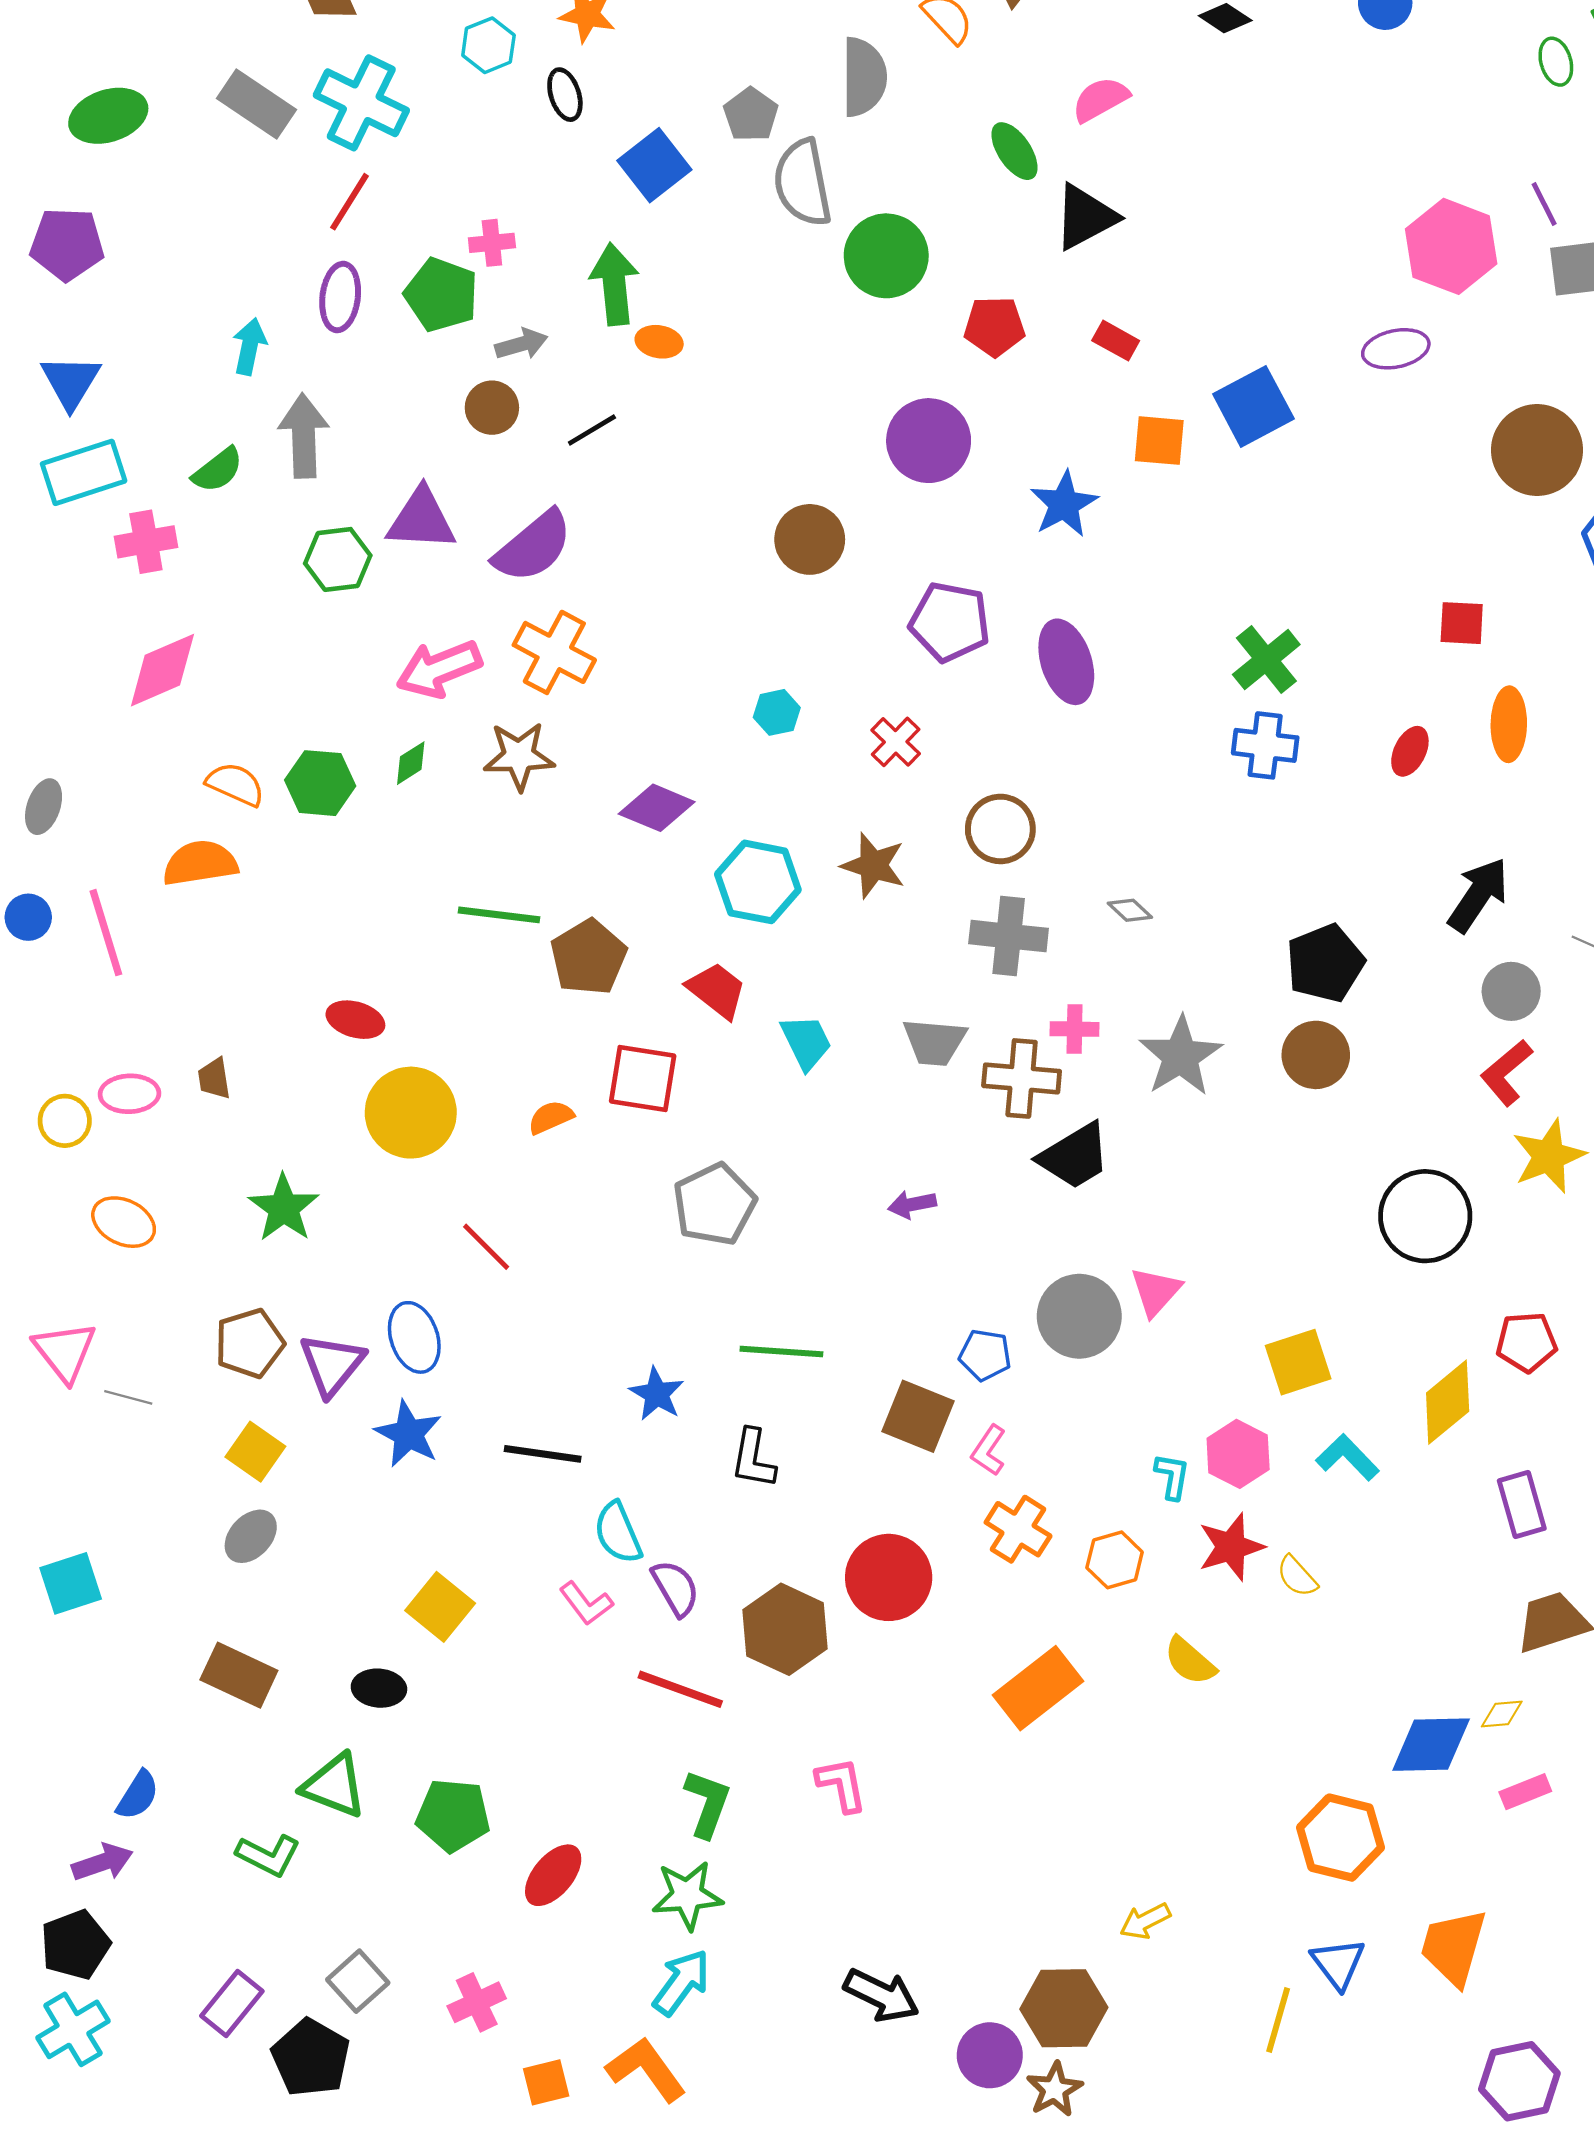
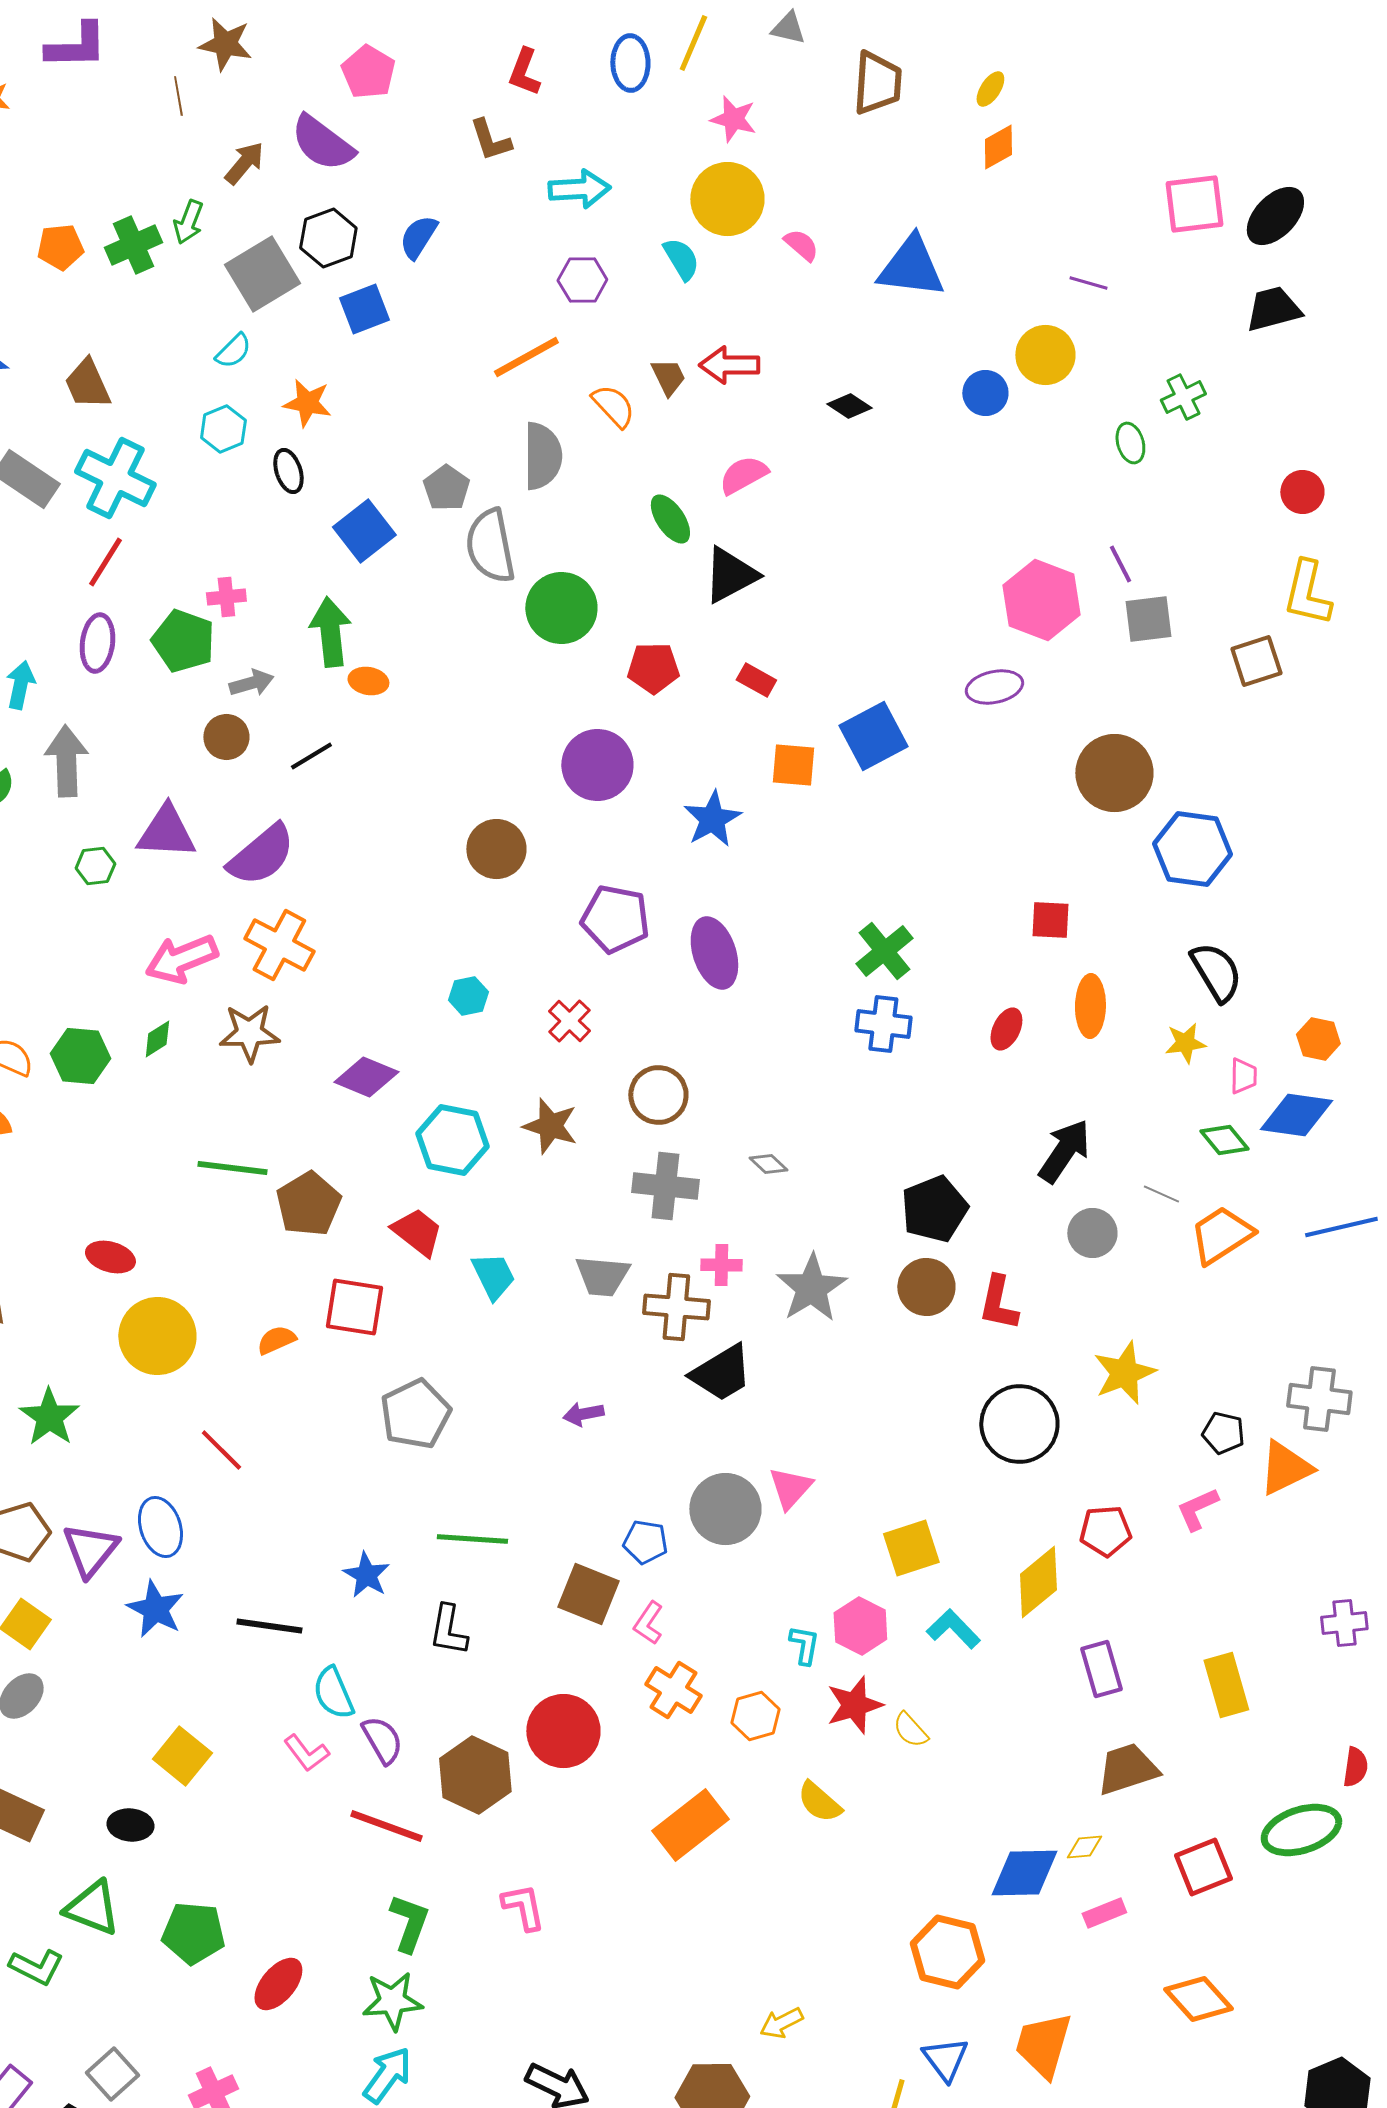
green hexagon: (338, 559) -> (95, 866), size x0.7
red L-shape: (1506, 1073) -> (998, 1303), moved, turned -38

